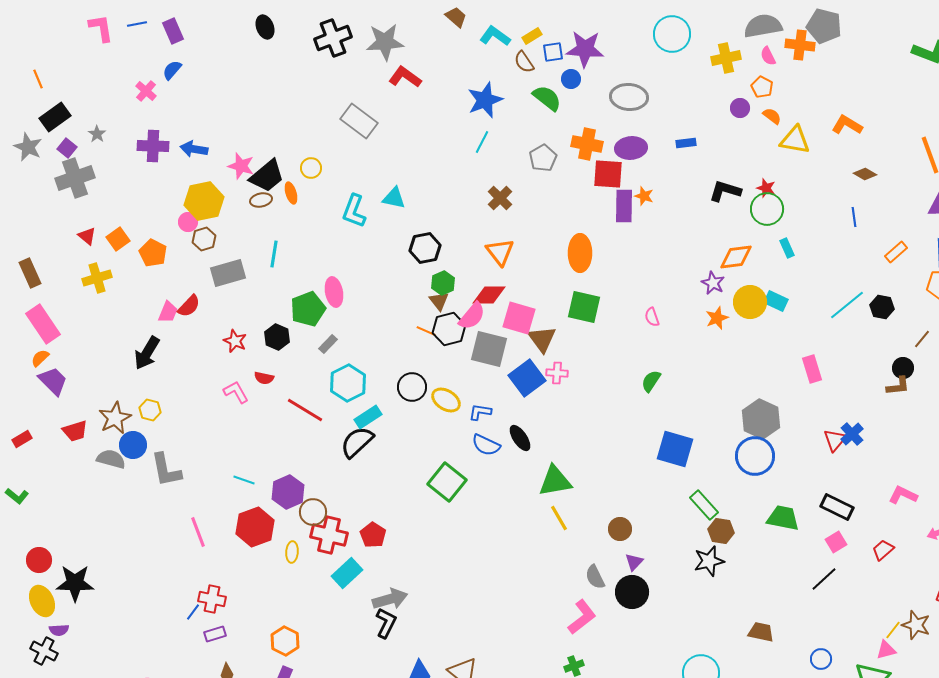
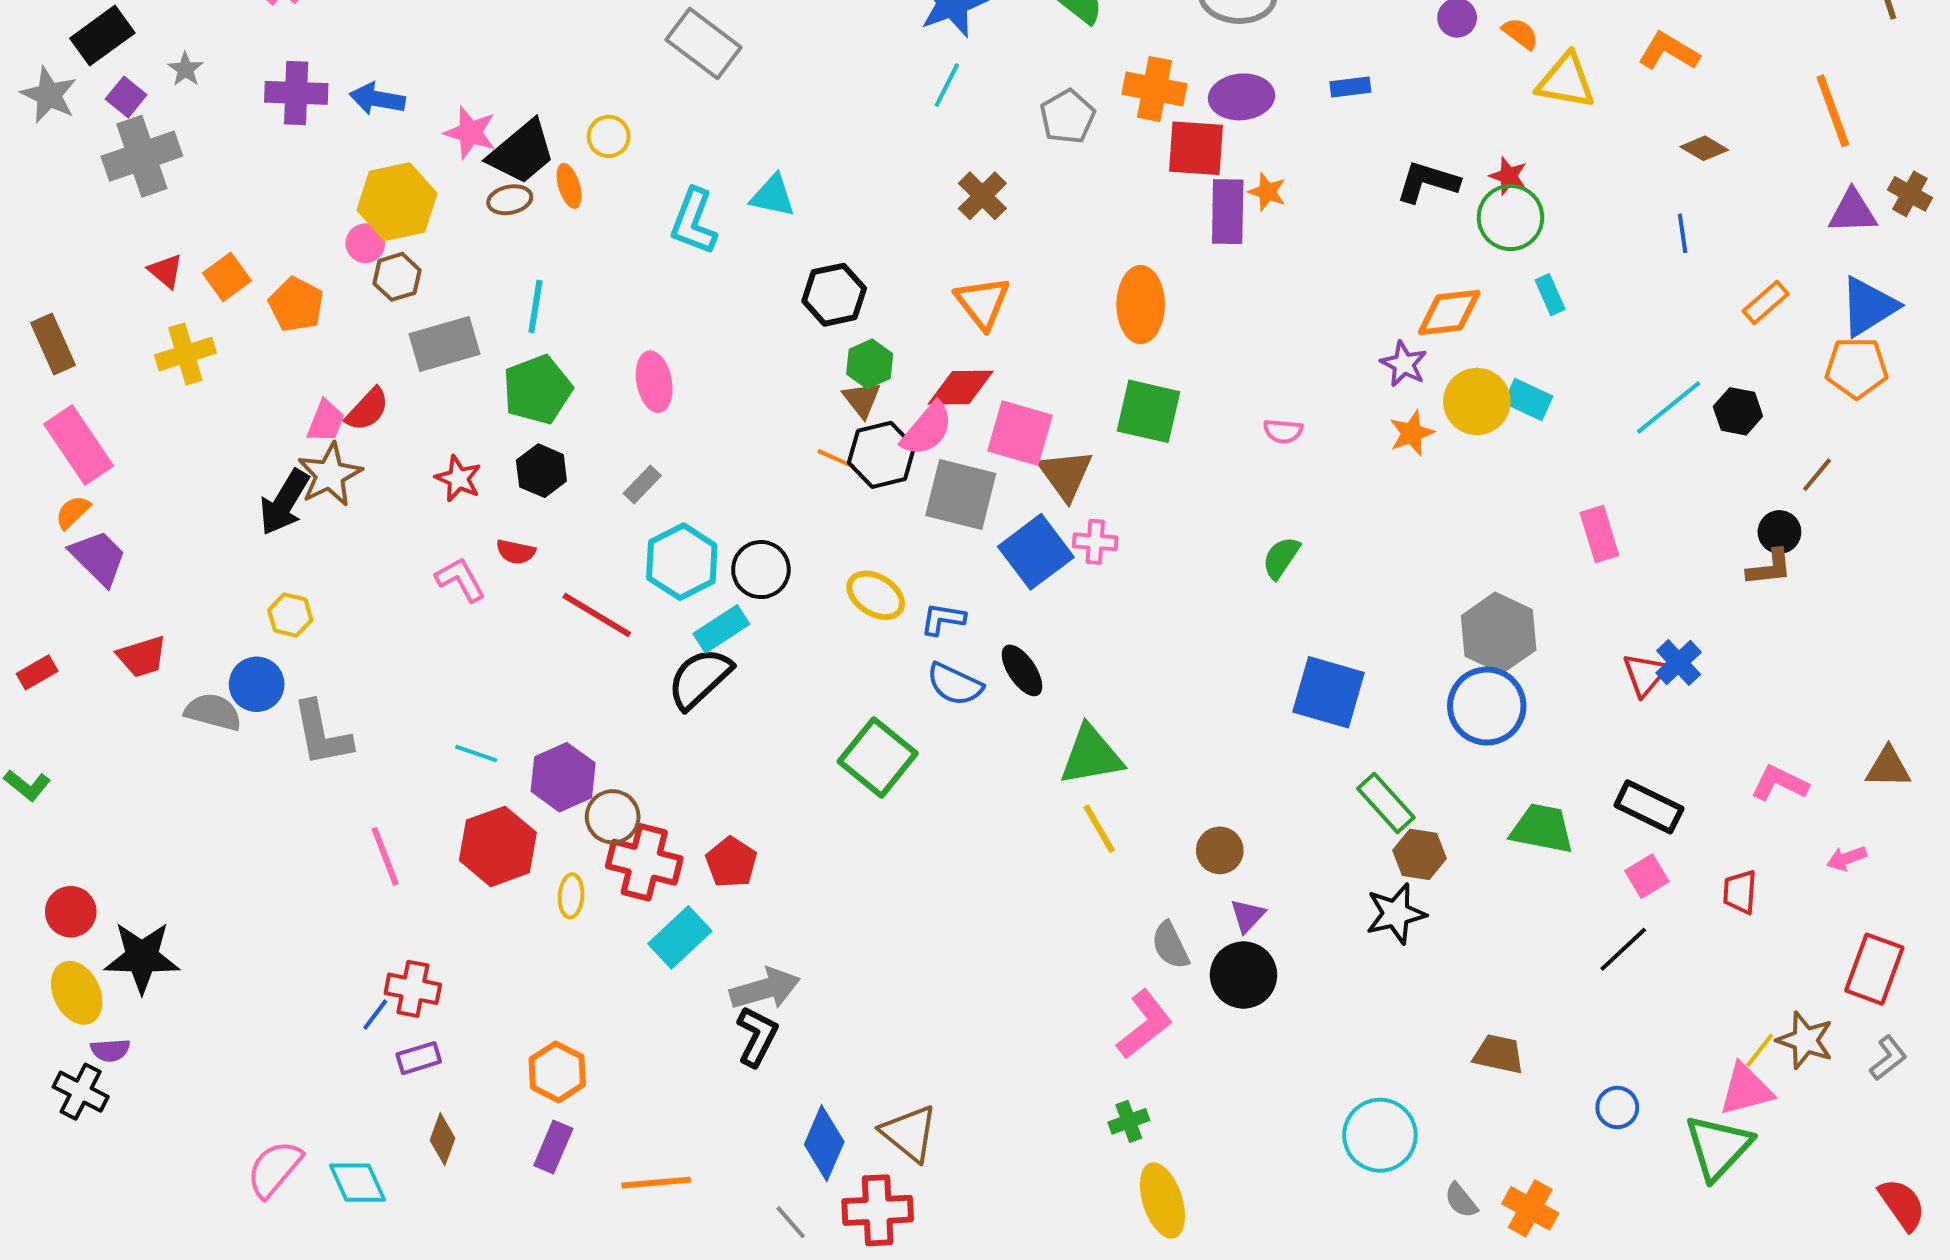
green pentagon: (308, 309) -> (537, 390), moved
pink semicircle: (652, 317) -> (1283, 431), turned -66
black circle: (412, 387) -> (761, 570), moved
brown star: (115, 418) -> (330, 475), moved
red trapezoid: (883, 550) -> (1740, 892), turned -45
pink triangle: (886, 650) -> (1746, 1090), size x1.4

